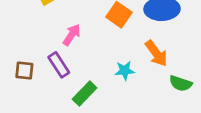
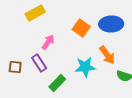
cyan star: (125, 71) -> (85, 67), size x1.5

